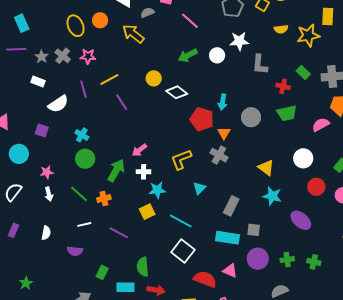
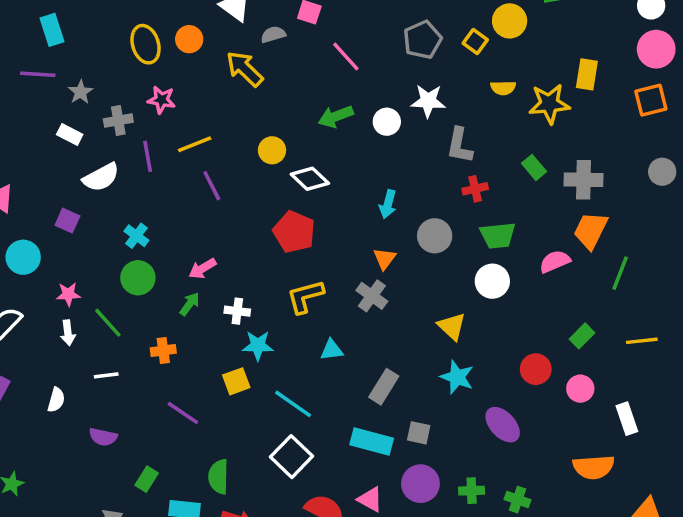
gray cross: (63, 56) -> (118, 121), moved, turned 35
red cross: (283, 86) -> (475, 189), moved, turned -32
red pentagon: (202, 119) -> (294, 232), moved
pink arrow: (139, 150) -> (202, 268), moved
white circle: (303, 158) -> (492, 281), moved
green arrow: (116, 170) -> (190, 304), size x0.6
cyan triangle: (199, 188) -> (332, 350), turned 32
green line: (79, 194) -> (108, 323), moved
white line: (84, 224) -> (106, 375), moved

